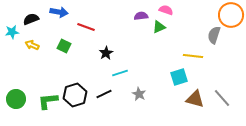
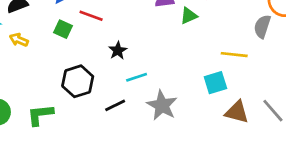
green square: (64, 46) -> (63, 29), moved
gray star: (139, 94) -> (162, 105), size x1.6
black hexagon: (75, 95) -> (78, 81), moved

